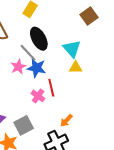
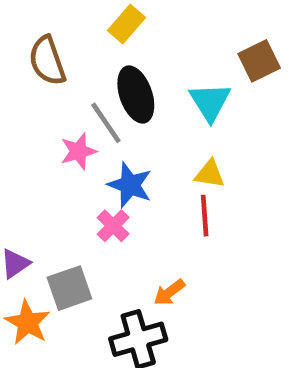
cyan triangle: (72, 49) -> (210, 102), moved
blue star: (36, 68) -> (130, 185), moved
red line: (51, 88) -> (205, 216), moved

